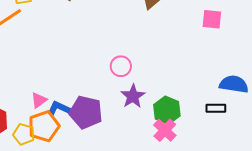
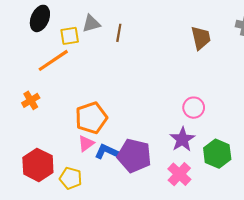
pink circle: (121, 66) -> (194, 108), moved
orange pentagon: (44, 126) -> (91, 118), moved
pink cross: (165, 130) -> (179, 174), moved

